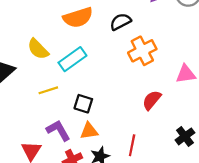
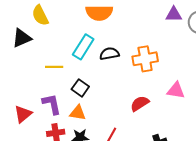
black semicircle: (120, 22) -> (109, 54), moved
yellow semicircle: (38, 49) -> (40, 15), moved
cyan rectangle: (72, 59) -> (83, 47), turned -40

